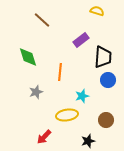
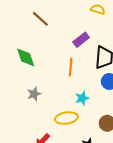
orange line: (60, 72) -> (71, 67), moved

